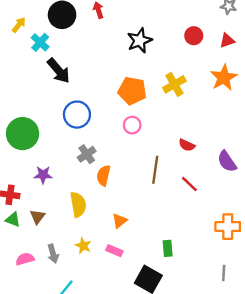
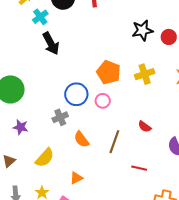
black star: (140, 40) -> (142, 30), moved
blue circle: (77, 115) -> (76, 94), moved
orange semicircle: (103, 176) -> (81, 139), moved, turned -60
red line: (189, 184) -> (139, 168), moved, turned -42
yellow semicircle: (78, 204) -> (45, 158), turned 40

